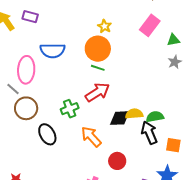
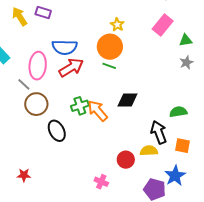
red arrow: (97, 92) -> (71, 68), moved
yellow semicircle: (134, 114) -> (149, 151), moved
green semicircle: (155, 117) -> (178, 112), moved
black diamond: (120, 118) -> (128, 100), moved
orange arrow: (91, 137) -> (98, 111), moved

